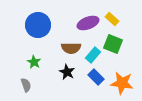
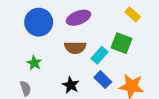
yellow rectangle: (112, 19) -> (133, 14), moved
purple ellipse: (88, 23) -> (78, 18), moved
black star: (67, 72) -> (71, 85), moved

